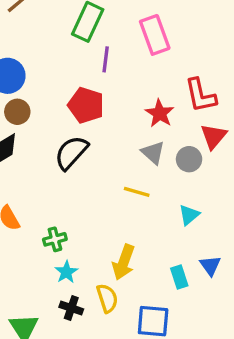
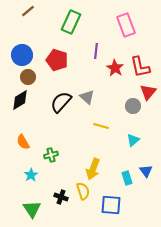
pink rectangle: (155, 35) -> (126, 25), moved
purple line: (106, 59) -> (96, 51), moved
red pentagon: (86, 105) -> (57, 60), moved
red star: (160, 113) -> (115, 68), moved
gray triangle: (153, 153) -> (87, 97), moved
cyan star: (66, 272) -> (31, 175), moved

